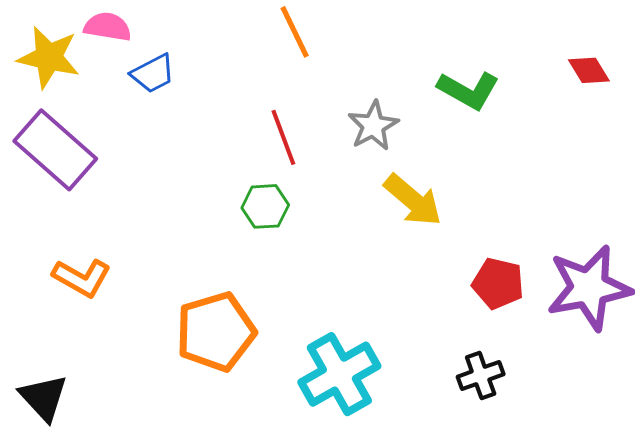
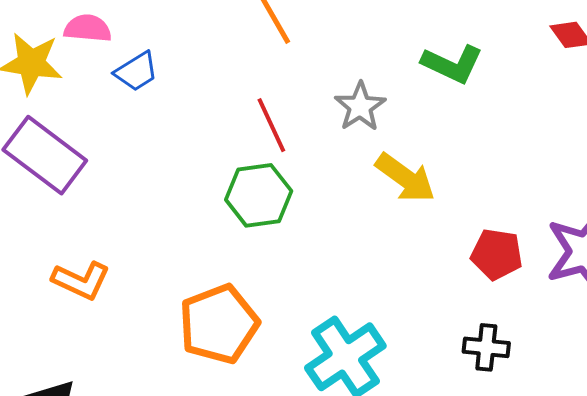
green hexagon: (265, 206) -> (259, 195), size x1.4
black cross: (481, 376) -> (486, 347), turned 30

